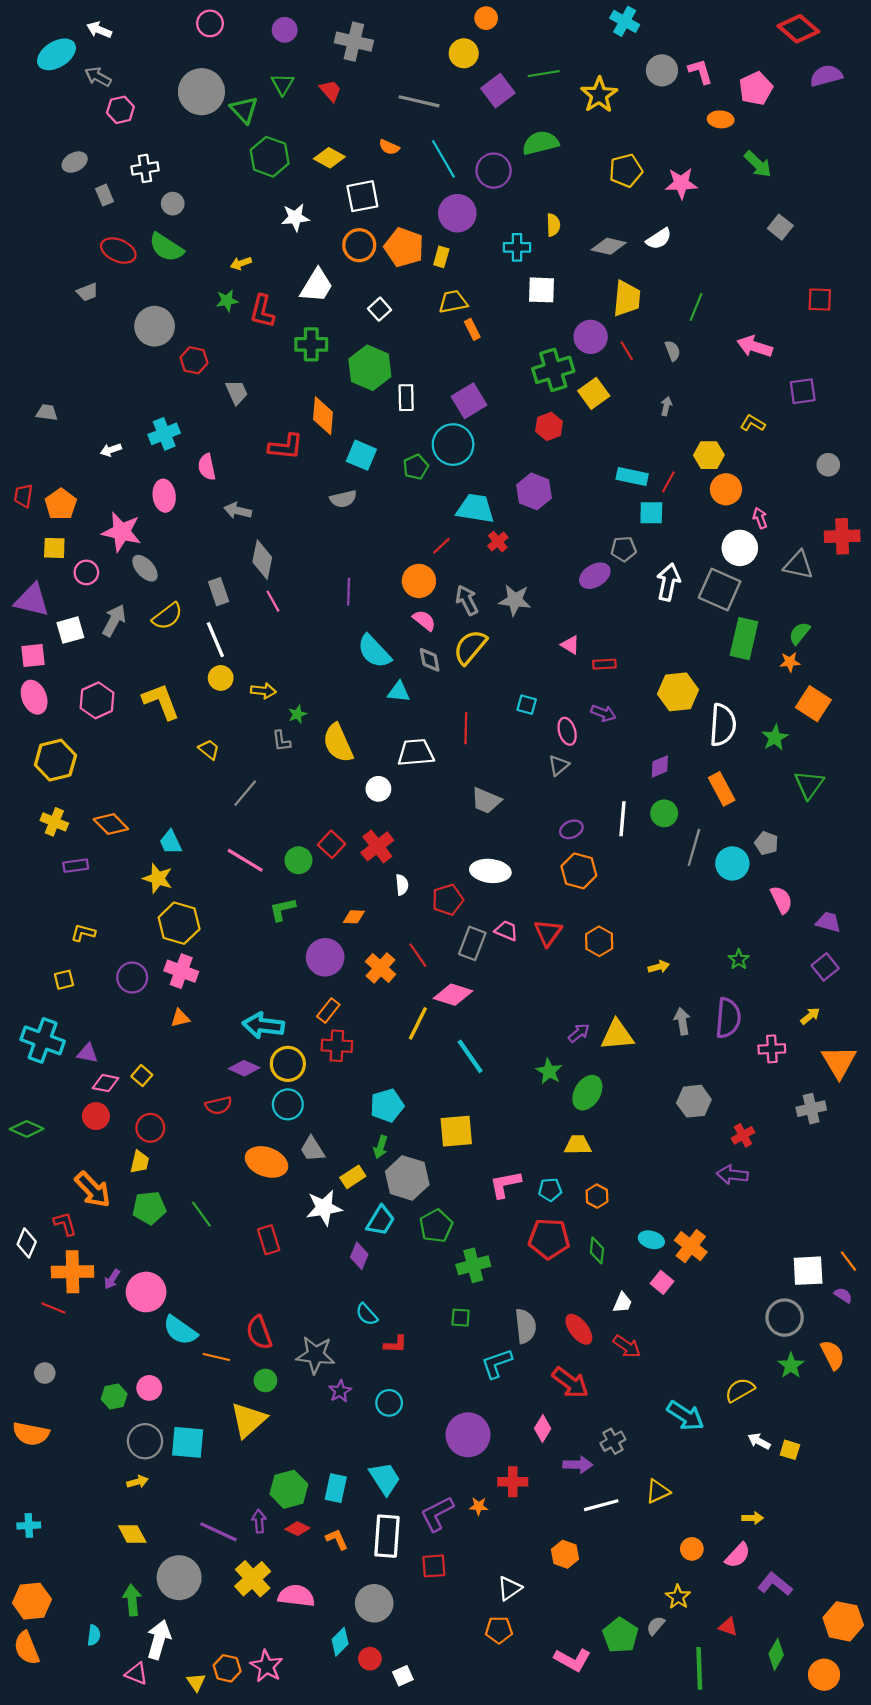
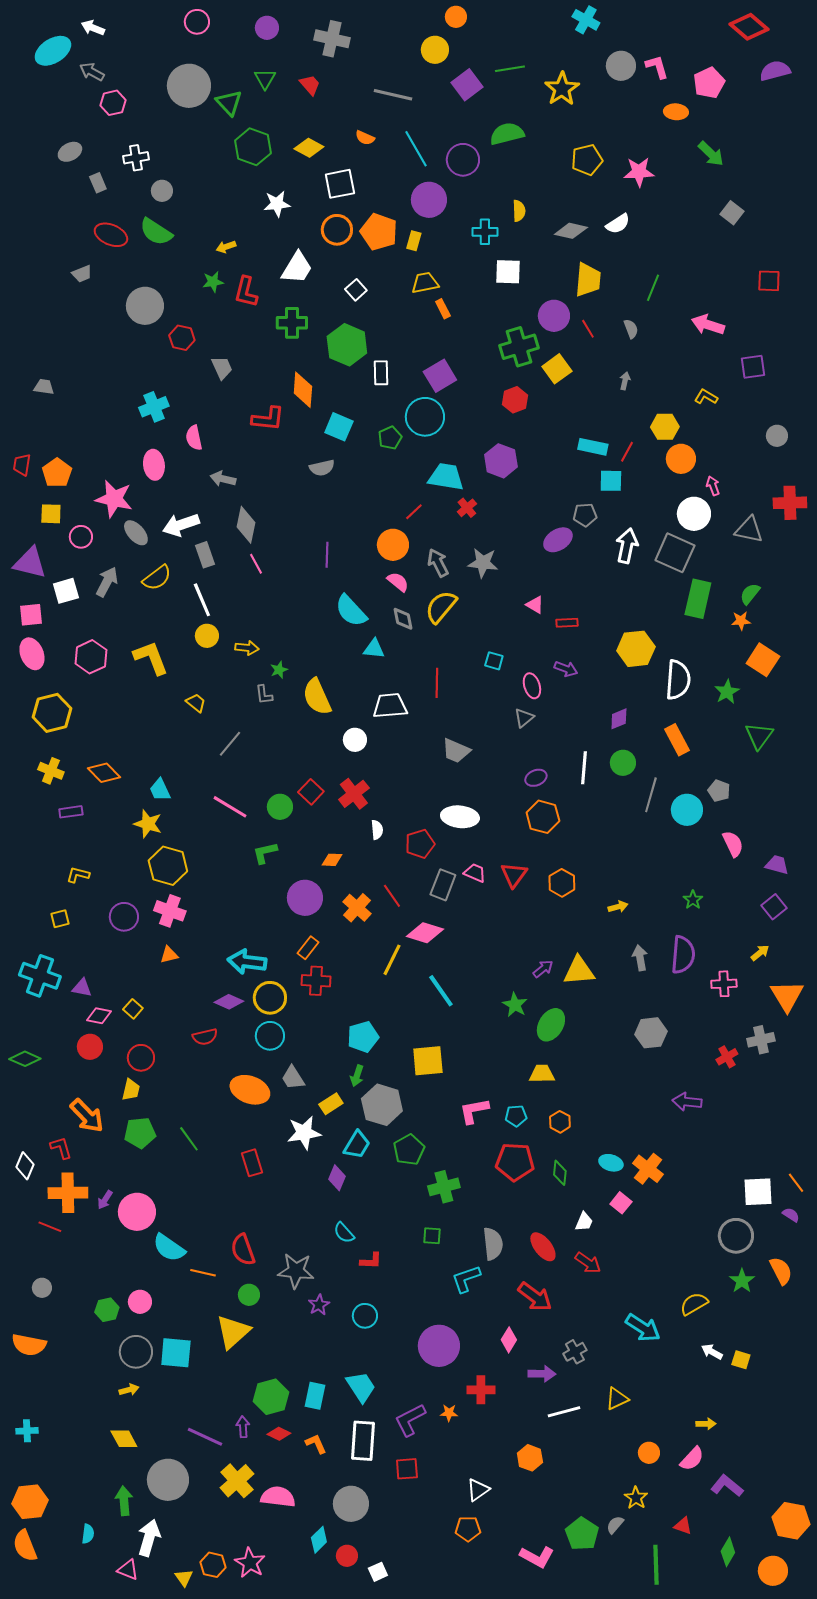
white arrow: (111, 450) -> (181, 525), moved, size x1.8
red cross: (743, 1135) -> (727, 1057), moved

